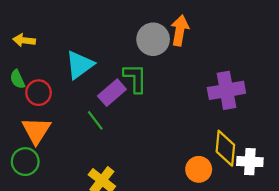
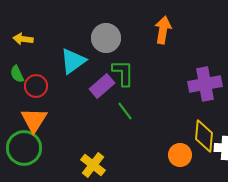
gray circle: (153, 39) -> (106, 38), moved
green line: (95, 120) -> (125, 111), moved
green circle: (25, 162) -> (24, 148), size x1.4

